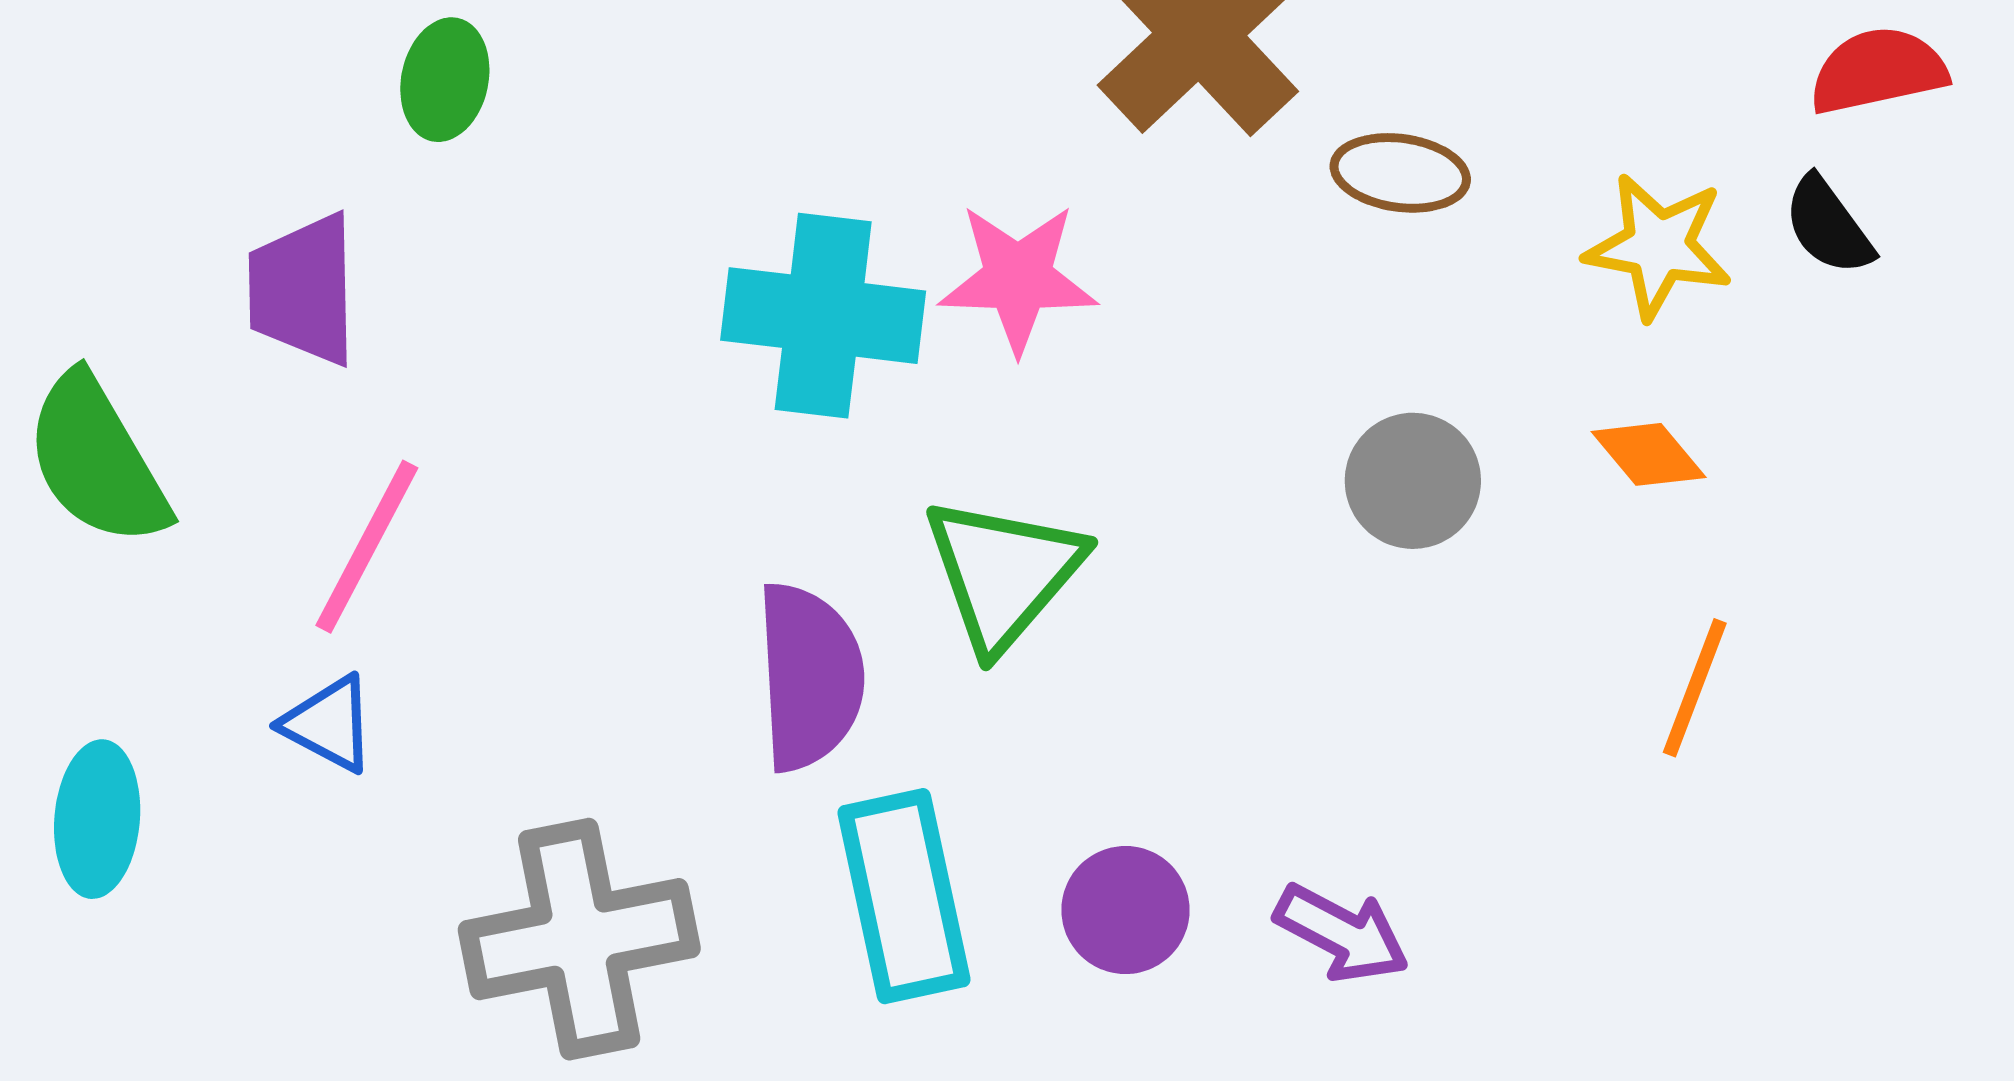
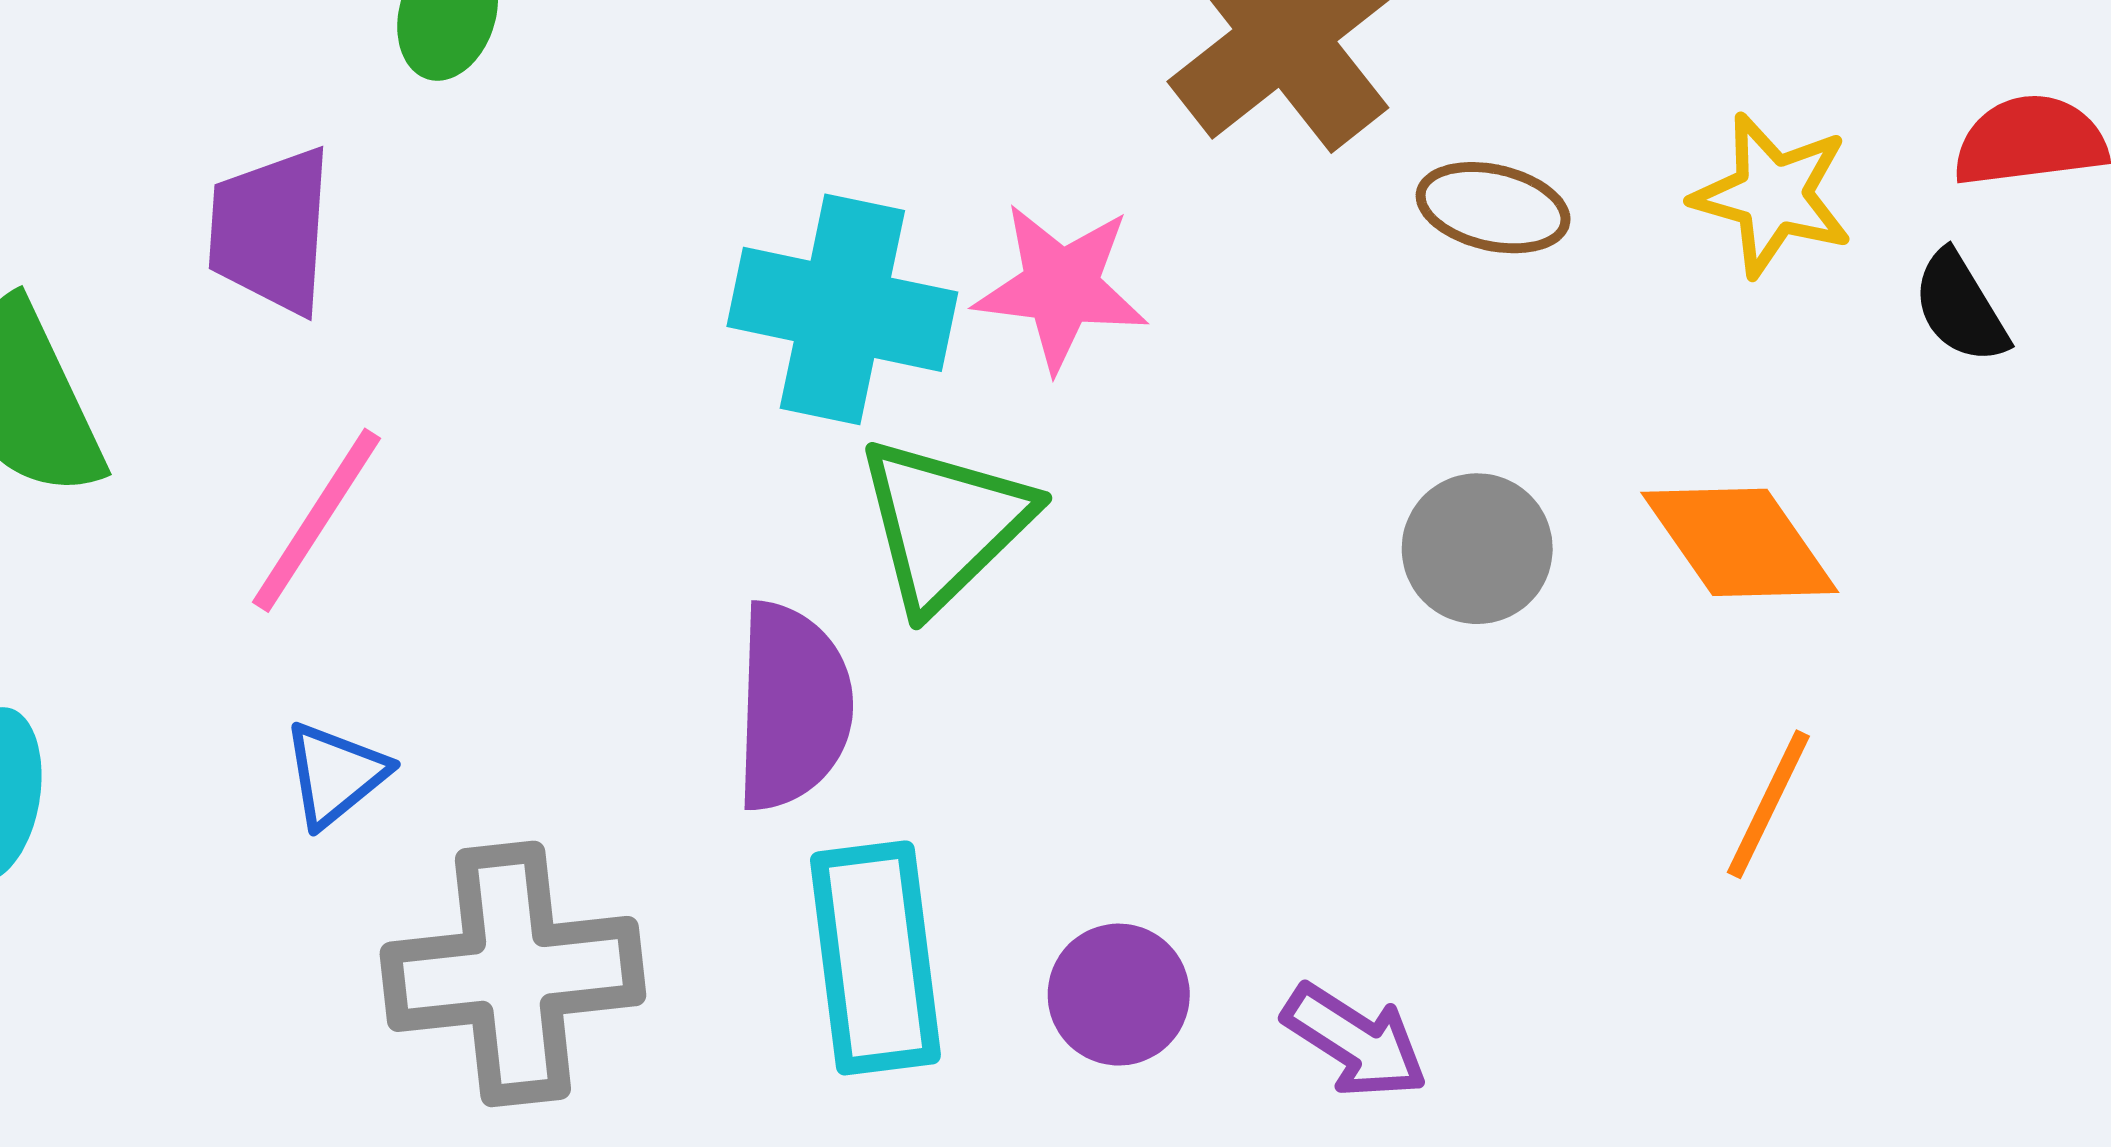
yellow star: (1658, 246) -> (1772, 195), moved
orange diamond: (1649, 454) -> (1740, 542), size x1.6
green triangle: (1003, 573) -> (945, 524), moved
blue triangle: (329, 724) -> (335, 774), moved, turned 48

